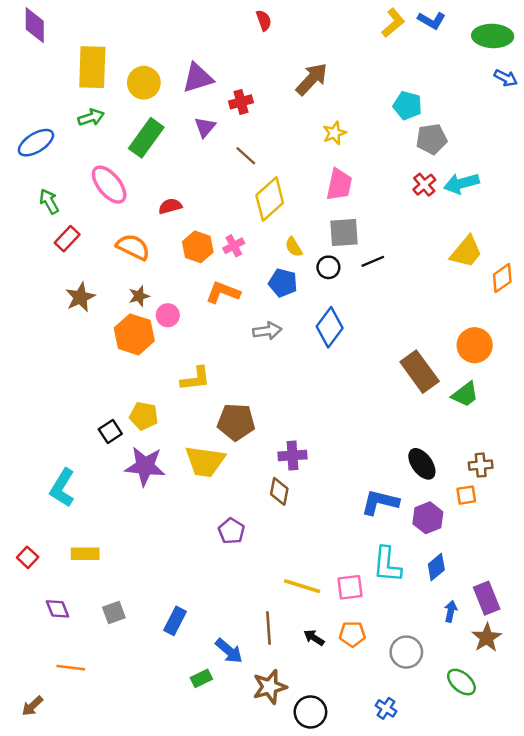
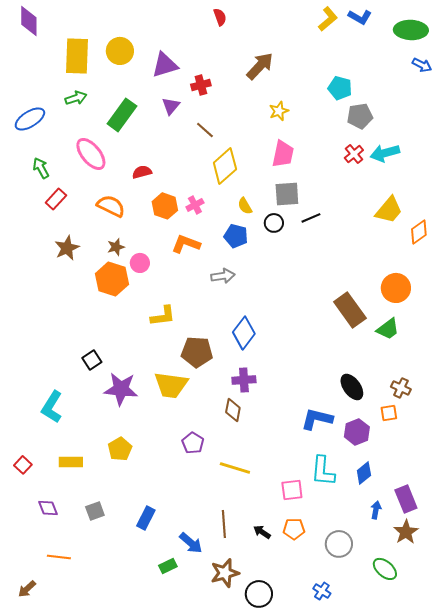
yellow circle: (144, 83) -> (120, 51), moved
blue diamond: (330, 327) -> (244, 333), moved
yellow pentagon: (144, 416) -> (120, 449), moved, turned 30
brown cross: (481, 465) -> (401, 388), turned 30
yellow line: (302, 586) -> (235, 468), moved

